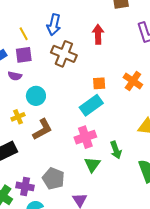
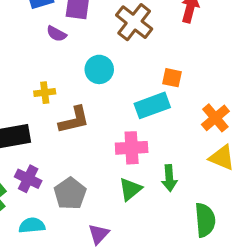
orange cross: (133, 81) -> (215, 118), moved
cyan circle: (36, 96) -> (99, 69), moved
purple cross: (25, 186) -> (28, 179), moved

